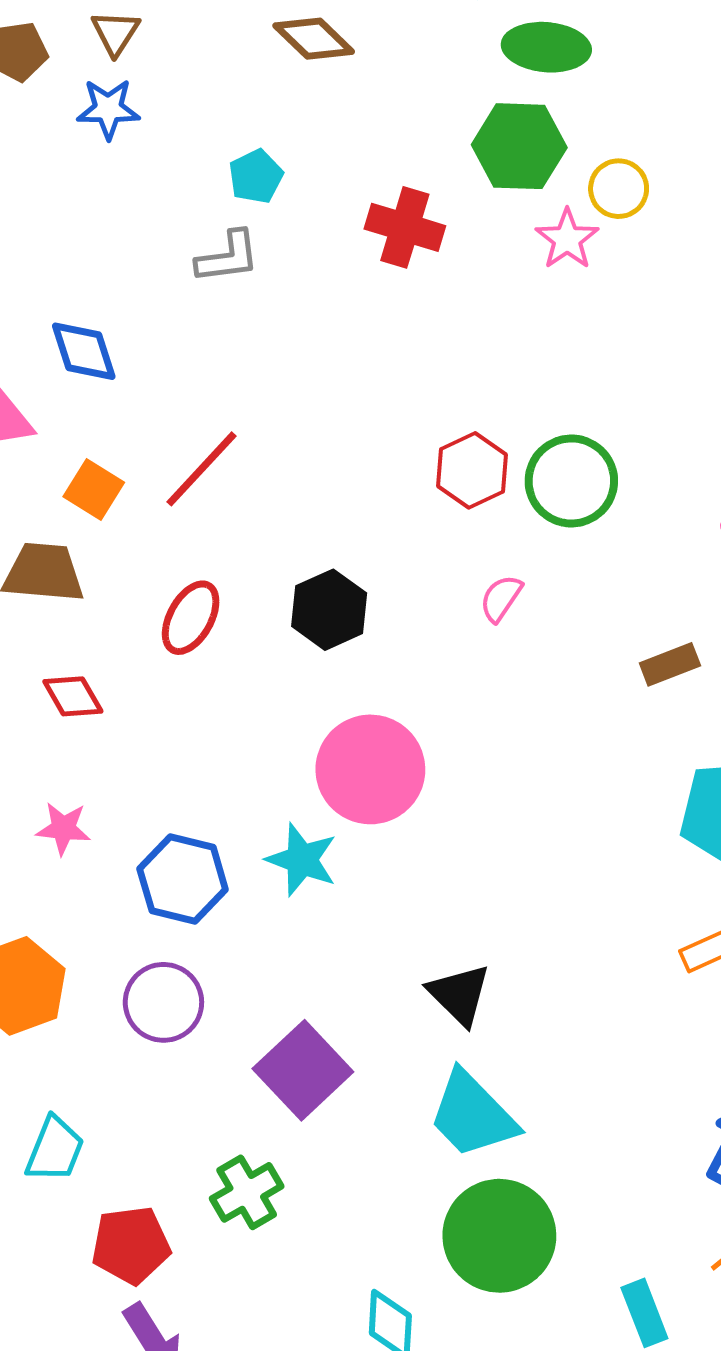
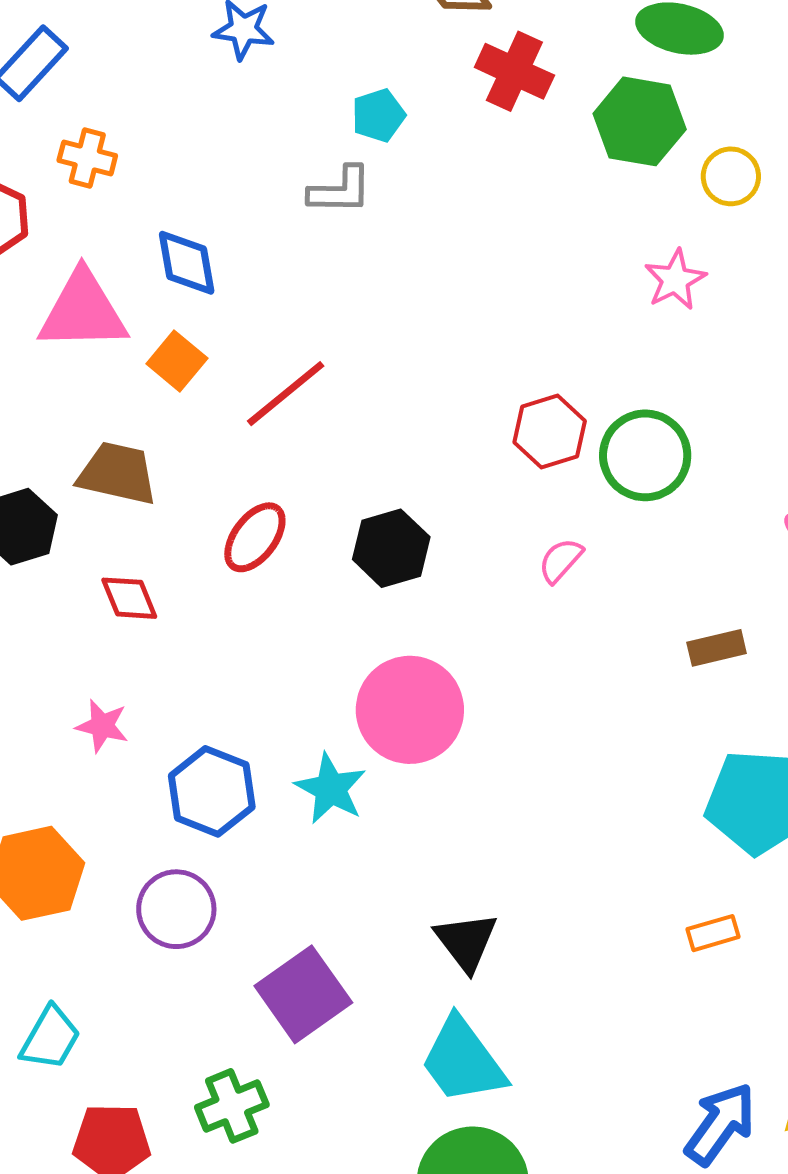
red cross: (405, 227) -> (514, 71), moved
pink star: (567, 239) -> (675, 280), moved
orange square: (94, 489) -> (177, 361), moved

